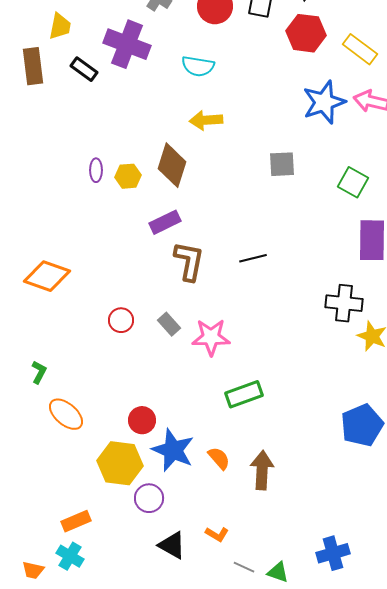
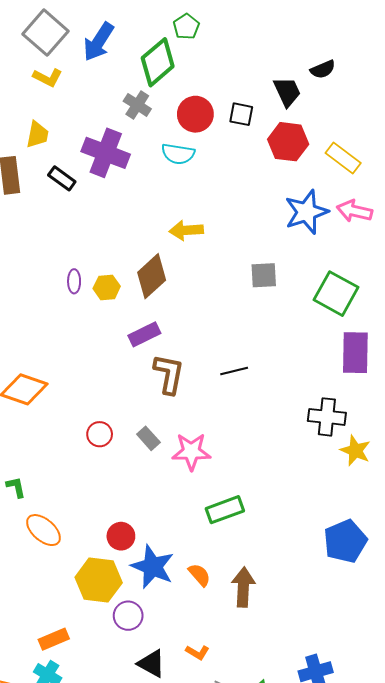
cyan semicircle: (198, 66) -> (178, 154), moved
brown diamond: (172, 165) -> (152, 276), turned 30
green square: (353, 182) -> (336, 294), size x1.4
green L-shape: (39, 372) -> (16, 487), turned -40

